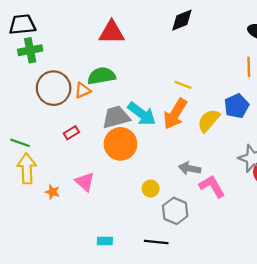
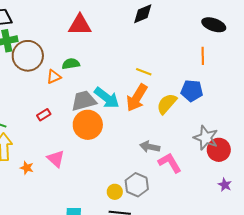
green semicircle: (102, 76) -> (71, 64), size x0.7
brown circle: (54, 88) -> (28, 56), moved
blue pentagon: (236, 106) -> (192, 91), turned 30
yellow circle: (151, 189) -> (115, 192), moved

